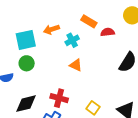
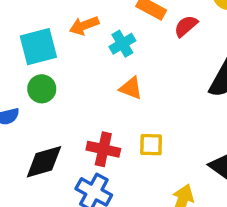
red semicircle: (108, 32) -> (186, 26), turned -32
yellow square: (93, 108) -> (151, 145), moved, turned -32

